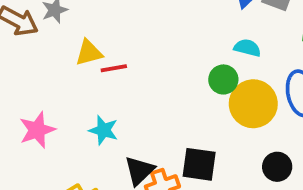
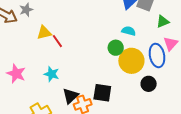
red line: (114, 68) -> (57, 41), turned 64
pink star: (37, 130) -> (16, 74), turned -30
black circle: (277, 167) -> (149, 84), moved

